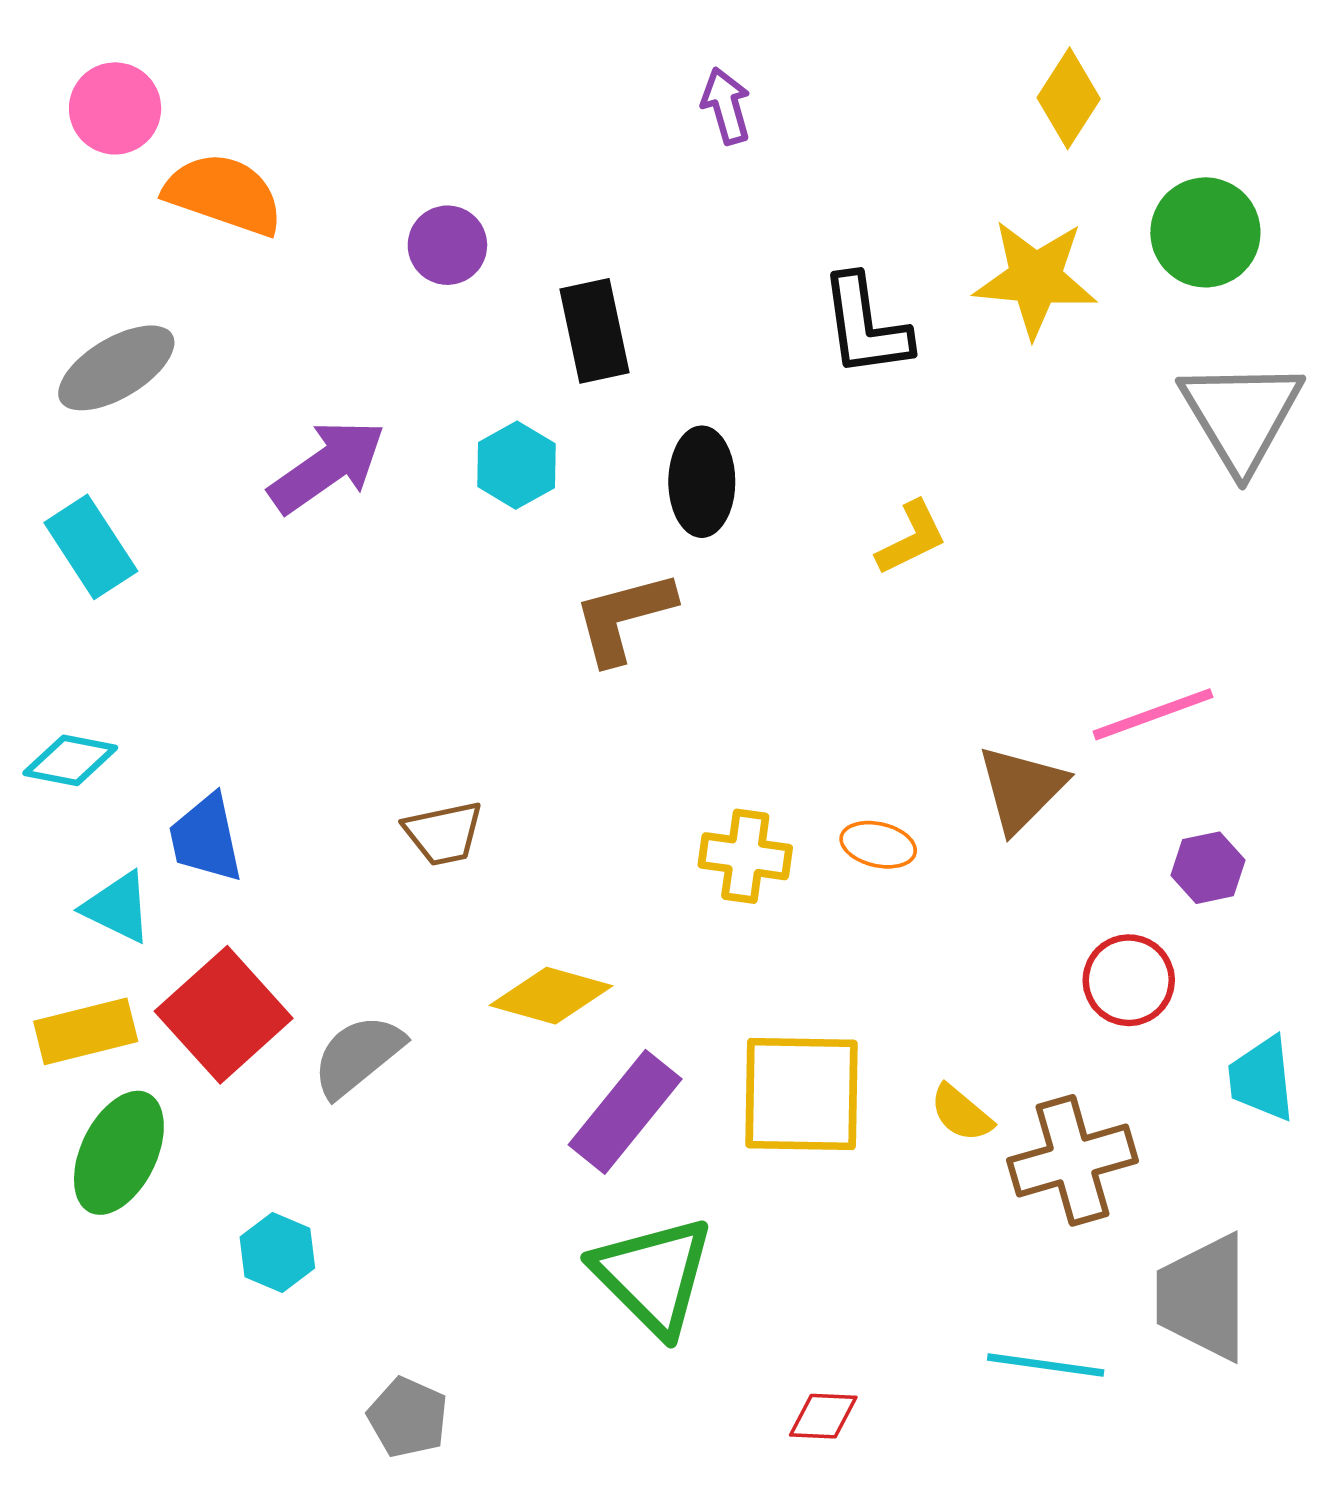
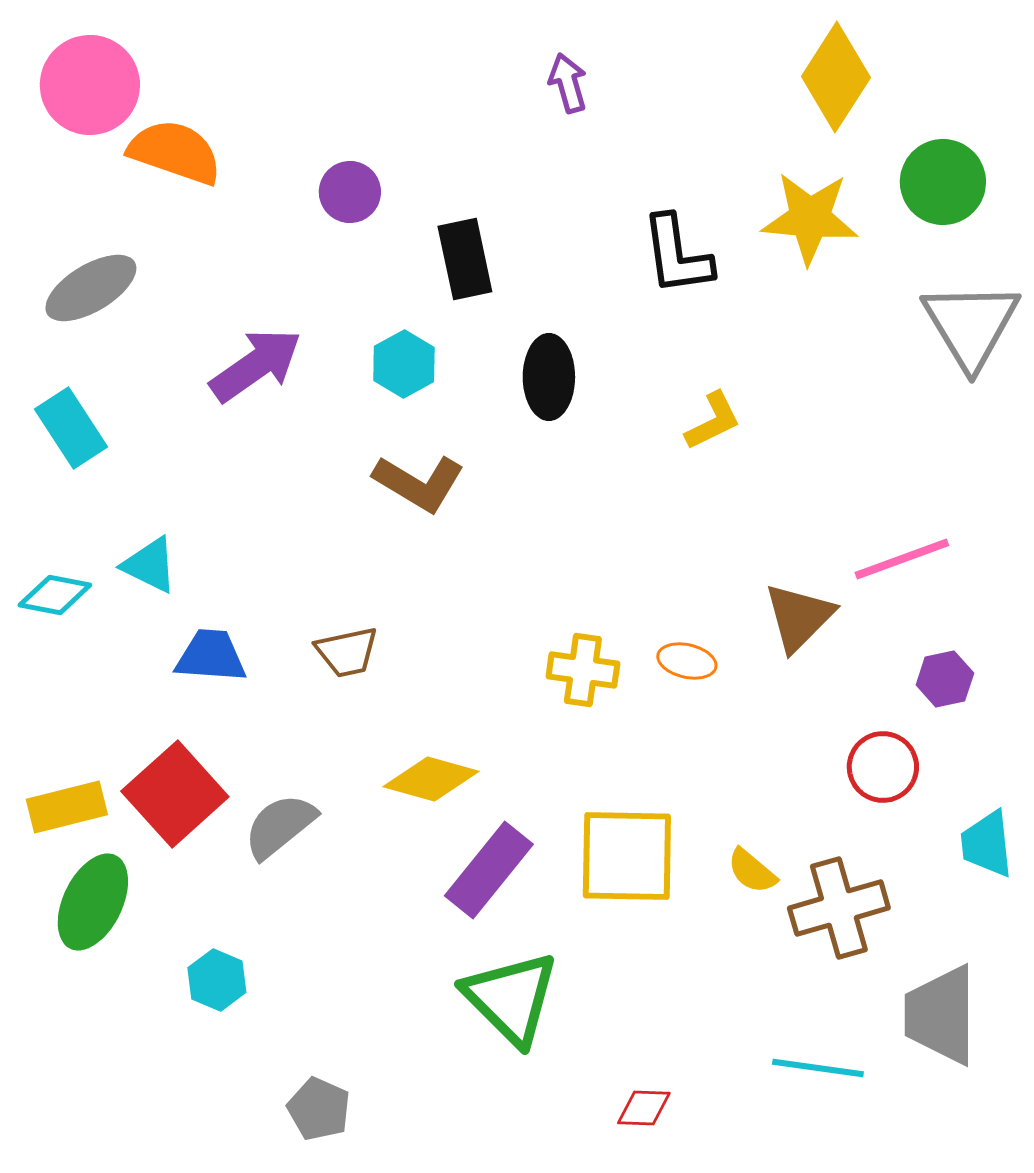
yellow diamond: (1069, 98) -> (836, 77), size x1.4
pink circle: (115, 108) -> (90, 85), size x1.4
brown L-shape: (624, 617) -> (419, 483), moved, turned -134
blue trapezoid: (206, 838) -> (211, 656), moved, turned 106
cyan triangle: (118, 907) -> (150, 565), moved

